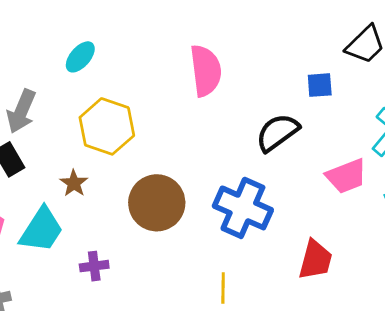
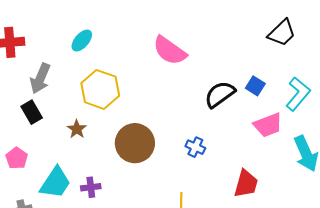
pink semicircle: (206, 71) -> (170, 51), turned 132
blue square: (320, 85) -> (255, 86), moved, turned 36
blue cross: (243, 208) -> (195, 147), size x0.5
cyan trapezoid: (42, 230) -> (55, 183), moved

